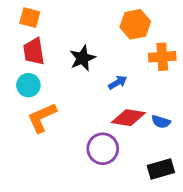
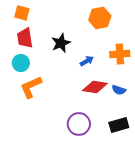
orange cross: (162, 57) -> (120, 54), moved
purple circle: (103, 149) -> (79, 124), moved

